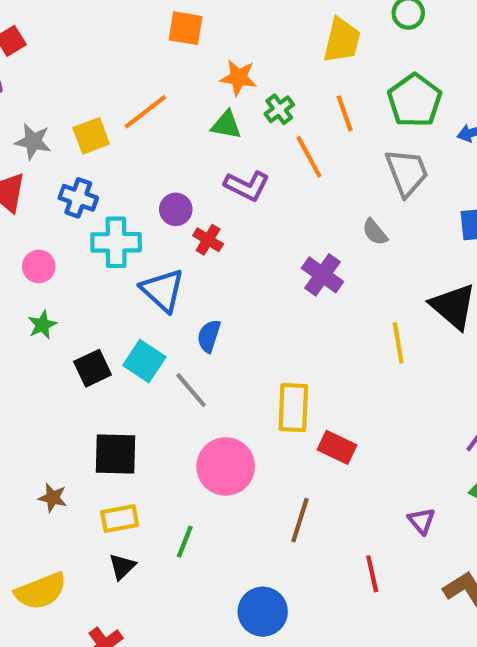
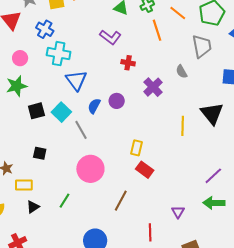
orange line: (345, 113) -> (178, 13), turned -42
purple L-shape: (247, 186) -> (110, 37), moved
purple circle: (176, 209) -> (117, 101), moved
red cross: (208, 240) -> (128, 63), moved, turned -32
green star: (42, 325) -> (17, 86), size x1.5
yellow rectangle: (293, 408) -> (137, 148), moved, size x0.7
black square: (116, 454) -> (40, 153), size x0.6
yellow rectangle: (120, 519) -> (24, 185), moved

